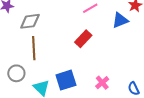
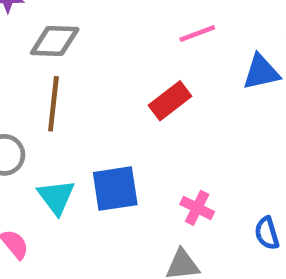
pink cross: (102, 83) -> (197, 208), turned -32

